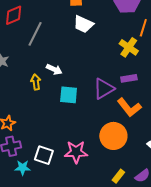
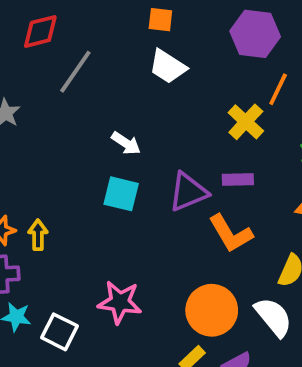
white arrow: (54, 69) -> (126, 143), moved
yellow arrow: (36, 82) -> (38, 235), moved
orange circle: (113, 136) -> (212, 310), moved
white square: (44, 155) -> (59, 332), moved

